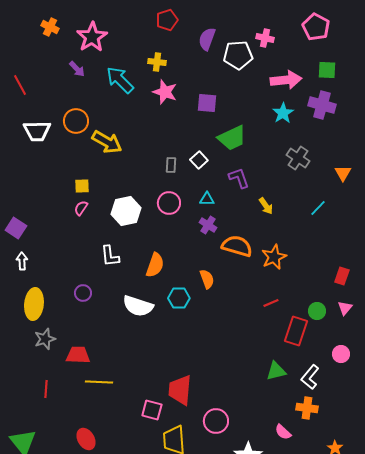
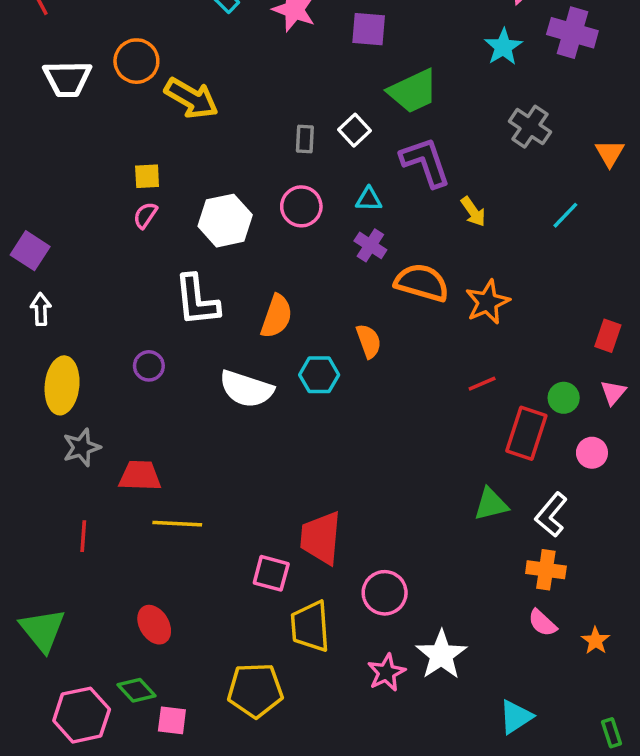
purple L-shape: (239, 178) -> (425, 162), size x1.4
white L-shape: (110, 256) -> (197, 300), size x1.4
pink circle: (341, 354) -> (592, 453), moved
pink semicircle: (283, 432) -> (542, 623), moved

